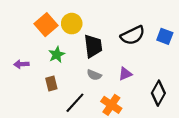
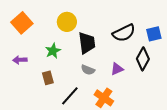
orange square: (46, 25) -> (22, 23), moved
blue square: (165, 36) -> (154, 34), turned -35
black diamond: (158, 93) -> (143, 59), moved

